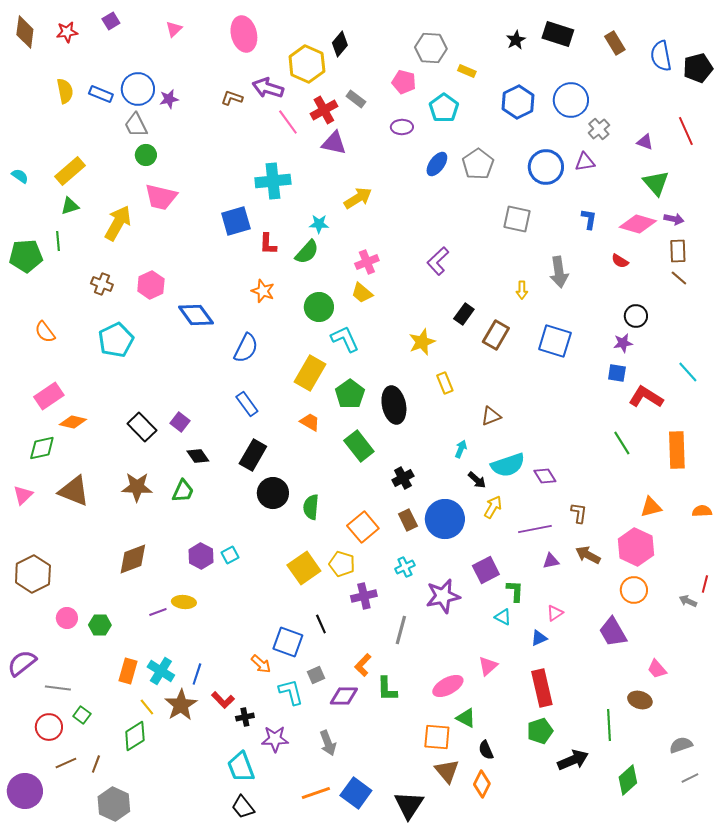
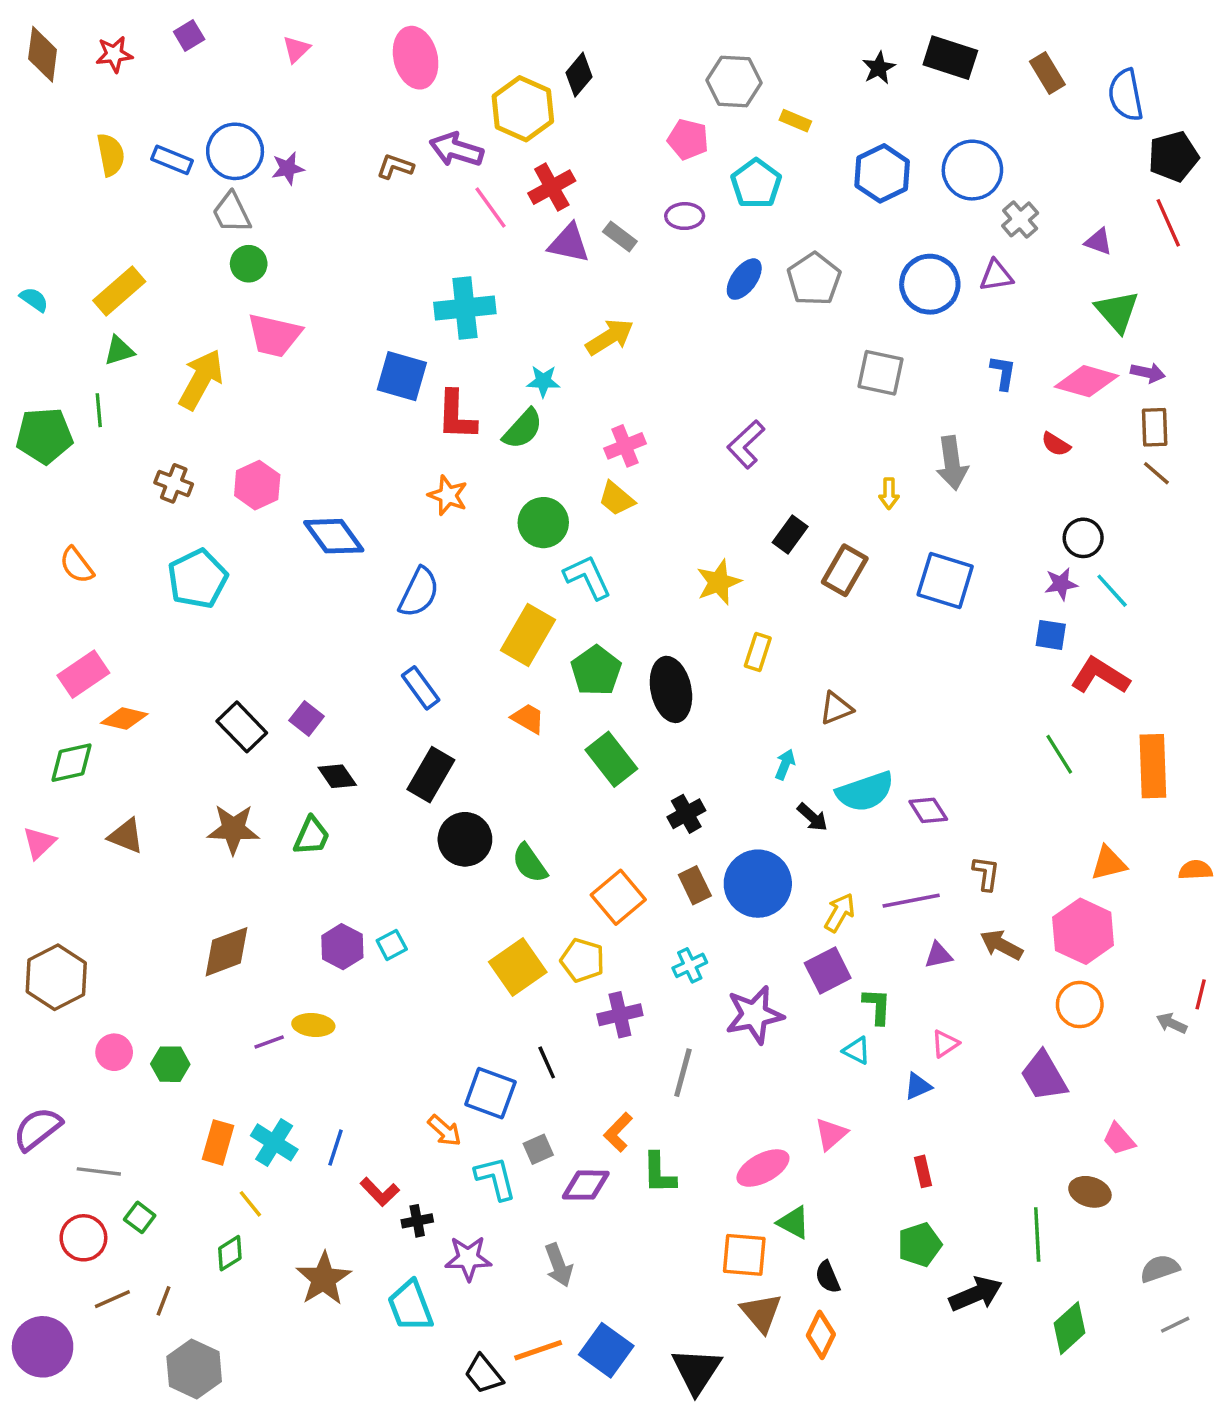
black pentagon: (698, 68) -> (1173, 156), moved
gray rectangle: (356, 99) -> (620, 236), moved
blue square: (236, 221) -> (402, 376), turned 32
red L-shape: (268, 244) -> (456, 415), size x1.4
cyan line: (688, 372) -> (1112, 591), moved
yellow rectangle: (445, 383) -> (758, 652), turned 40
brown triangle: (74, 491) -> (126, 836), size x0.7
green semicircle: (311, 507) -> (530, 863), turned -40
yellow arrow: (493, 507) -> (840, 913), moved
red rectangle: (542, 688) -> (923, 1171), size x0.5
brown star: (181, 705) -> (324, 1279), moved
green diamond: (135, 736) -> (230, 1253), size x0.7
black trapezoid: (243, 807) -> (484, 1374), moved

